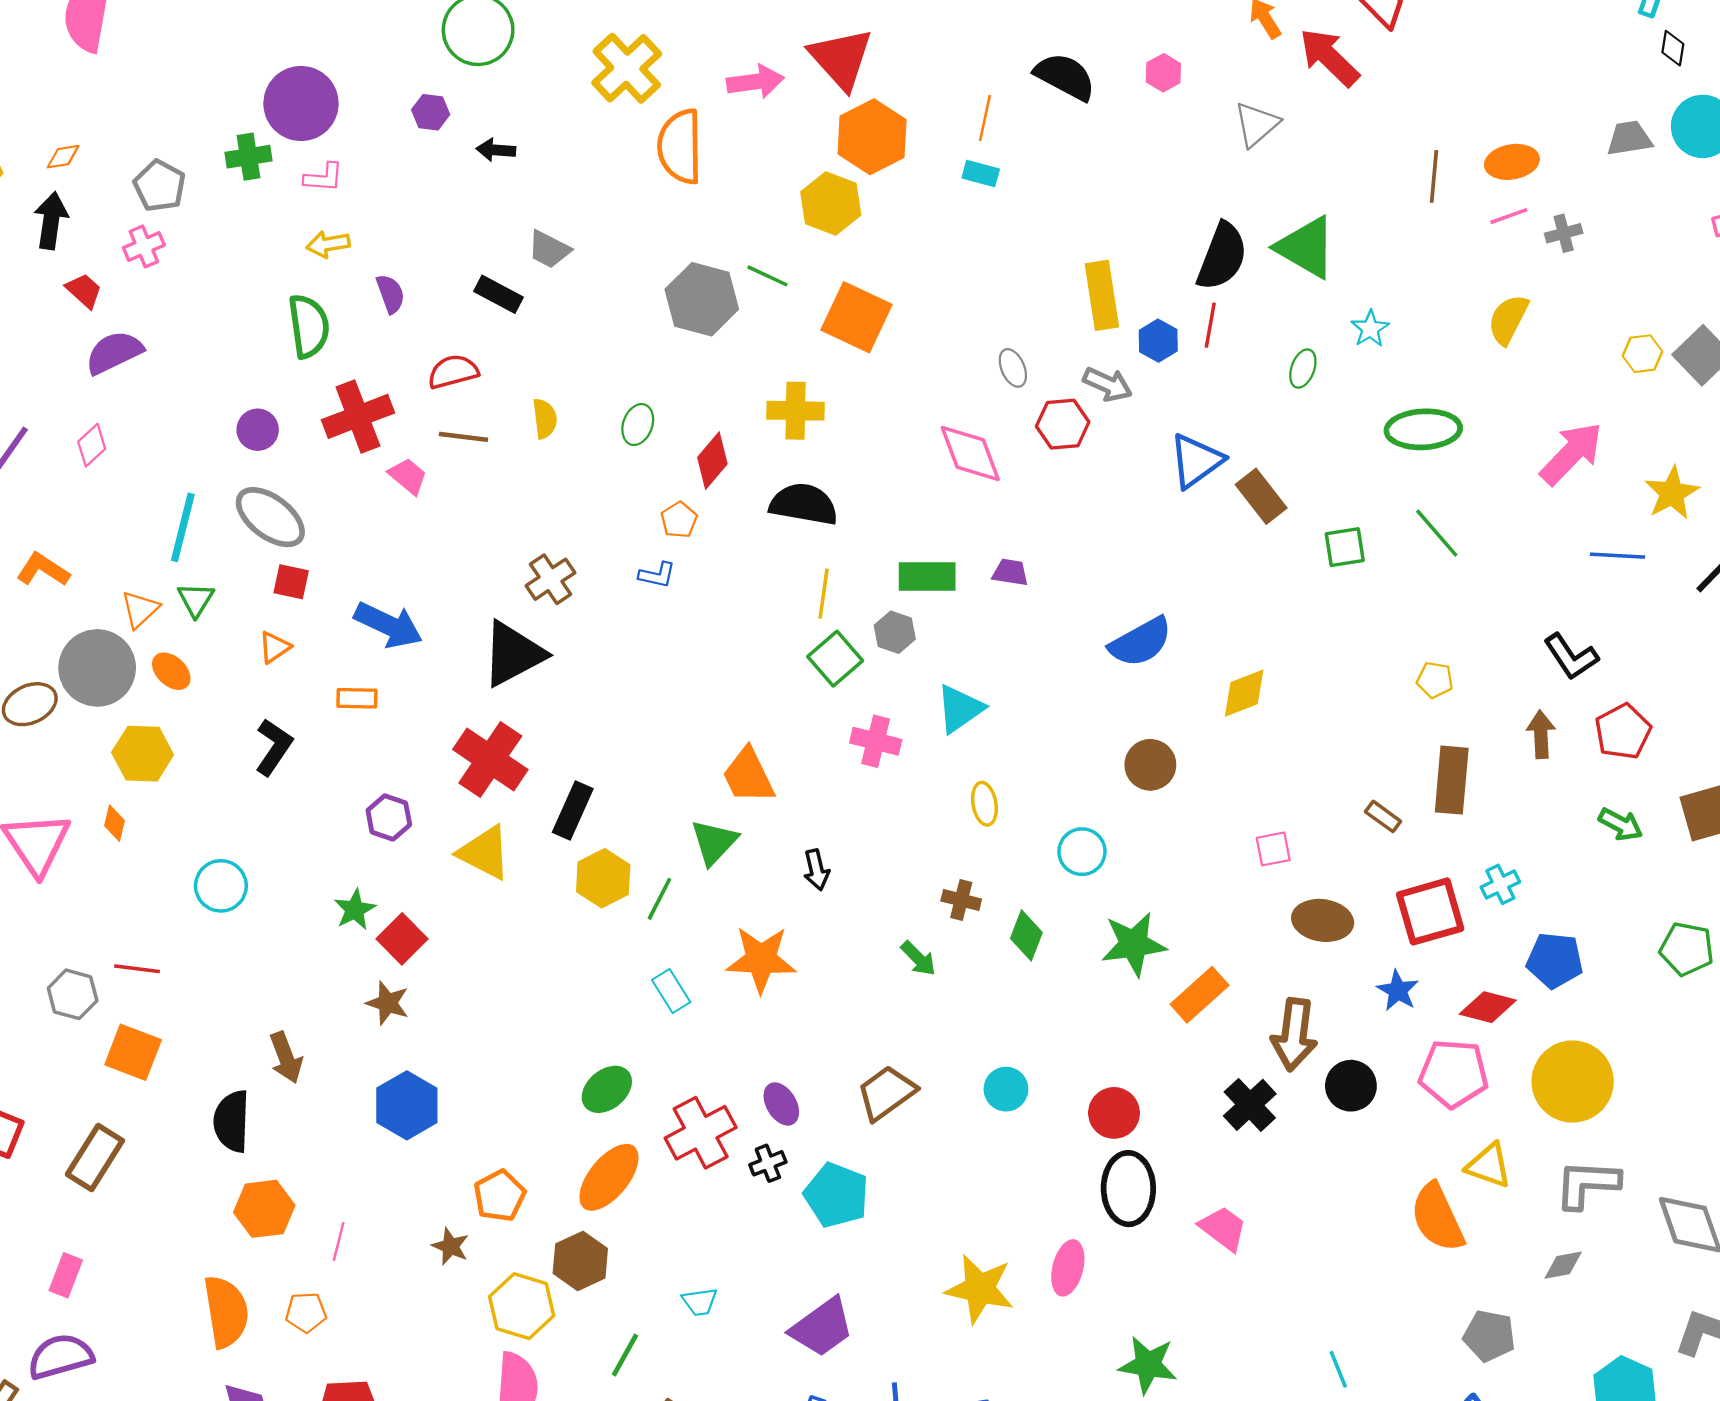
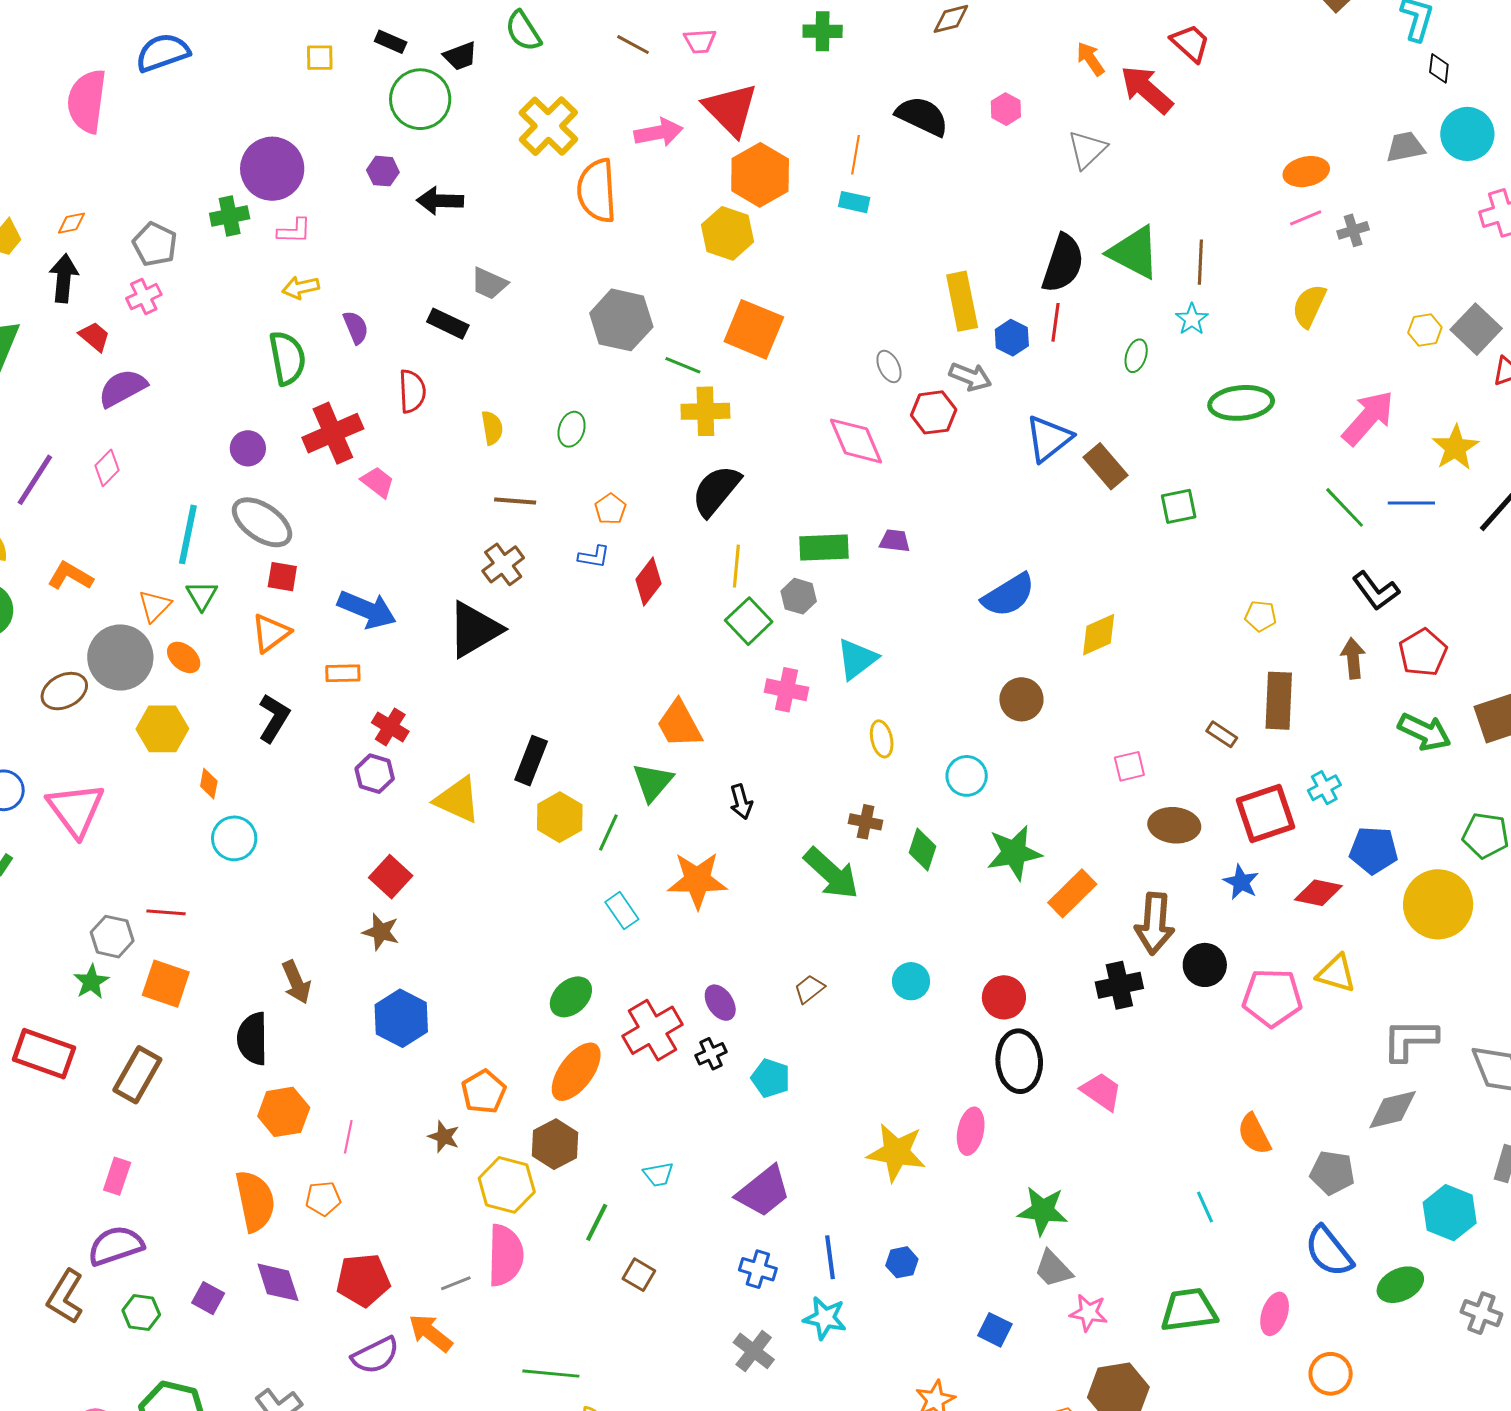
black arrow: (496, 150) -> (440, 201), size x1.4
brown line: (1434, 176) -> (1200, 262), moved
green line: (768, 276) -> (683, 365), moved
red semicircle: (453, 372) -> (412, 391), turned 105
brown line: (463, 437) -> (515, 501), moved
red diamond: (712, 461) -> (648, 582), moved
black semicircle: (804, 504) -> (716, 491), turned -58
green line: (1437, 533) -> (1345, 507), moved
orange triangle: (275, 647) -> (271, 633), size x1.4
red cross: (490, 760) -> (390, 727), moved, size x0.6
orange diamond: (114, 823) -> (209, 784), moved
green arrow: (1621, 824) -> (1424, 732), size x1.4
green star: (355, 910) -> (91, 982), moved
green arrow: (918, 959) -> (831, 873), size x1.8
pink pentagon: (1454, 1073) -> (1272, 998), moved
yellow circle: (1573, 1082) -> (1438, 904), moved
brown trapezoid: (886, 1093) -> (809, 989), size x0.6
black cross: (1250, 1105) -> (1119, 985), turned 33
yellow triangle: (1489, 1166) -> (1336, 973), moved
cyan pentagon: (836, 1195) -> (771, 1078), size x0.7
orange semicircle: (1437, 1217) -> (1254, 1134), moved, size x0.7
gray diamond: (1563, 1265) -> (1393, 1110), size x1.5

